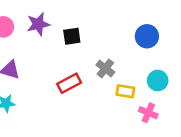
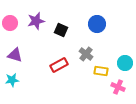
black square: (72, 36) -> (61, 30), turned 32
blue circle: (147, 36) -> (97, 24), moved

